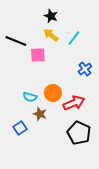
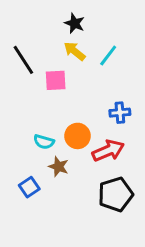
black line: (16, 41) -> (23, 60), turned 35
blue cross: (85, 69) -> (120, 113), moved, turned 32
black pentagon: (79, 133) -> (116, 194), turned 30

